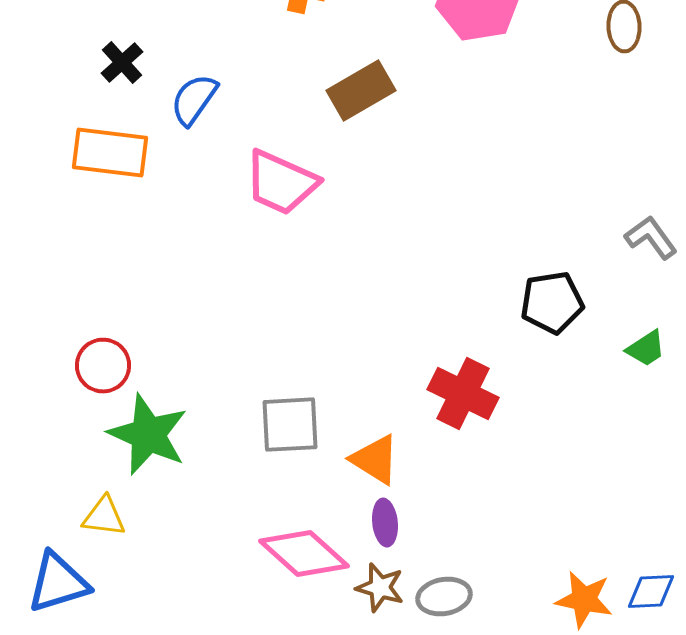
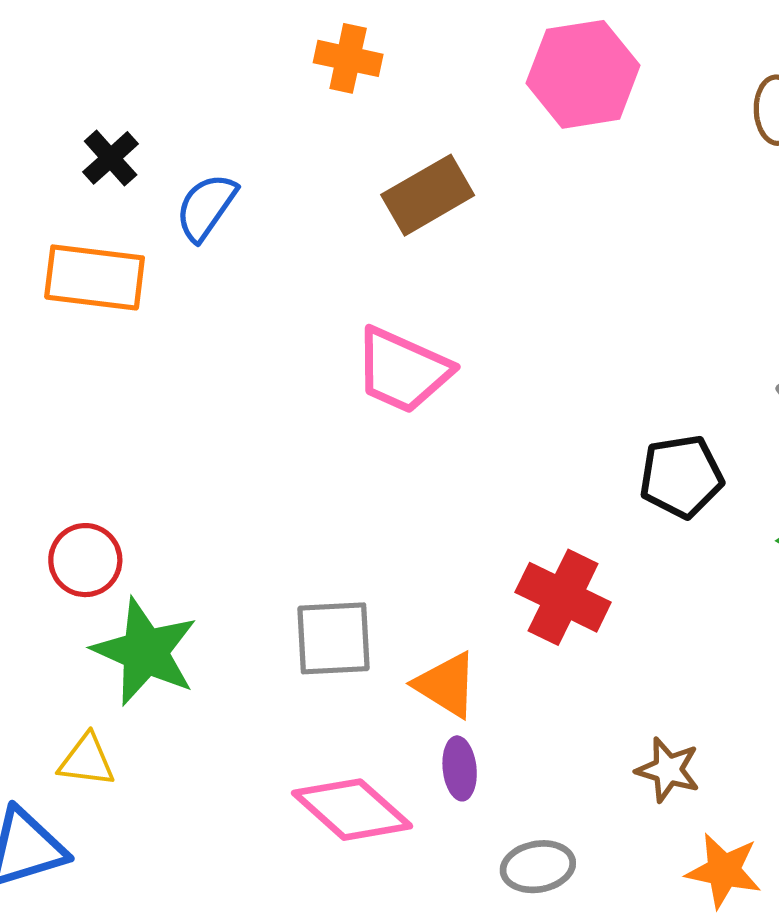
pink trapezoid: (281, 183) -> (403, 370), moved
brown star: (380, 588) -> (668, 770), moved

